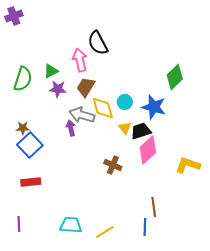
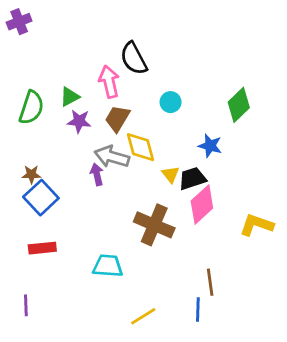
cyan circle: (125, 102) -> (171, 102), moved
blue star: (154, 107) -> (210, 146), size x0.7
brown cross: (113, 165) -> (154, 225), size x1.6
cyan trapezoid: (71, 225) -> (108, 266), moved

